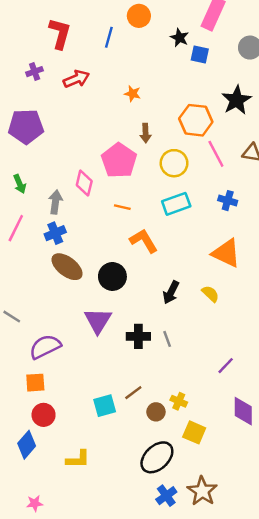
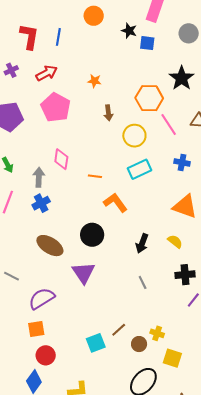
blue line: (109, 37) -> (58, 37), moved
pink pentagon: (119, 160) -> (56, 107), moved
brown ellipse: (67, 267) -> (50, 246), moved
black cross: (138, 336) -> (185, 275), moved

